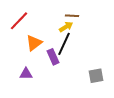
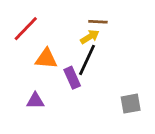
orange triangle: (34, 43) -> (46, 59), turned 42

